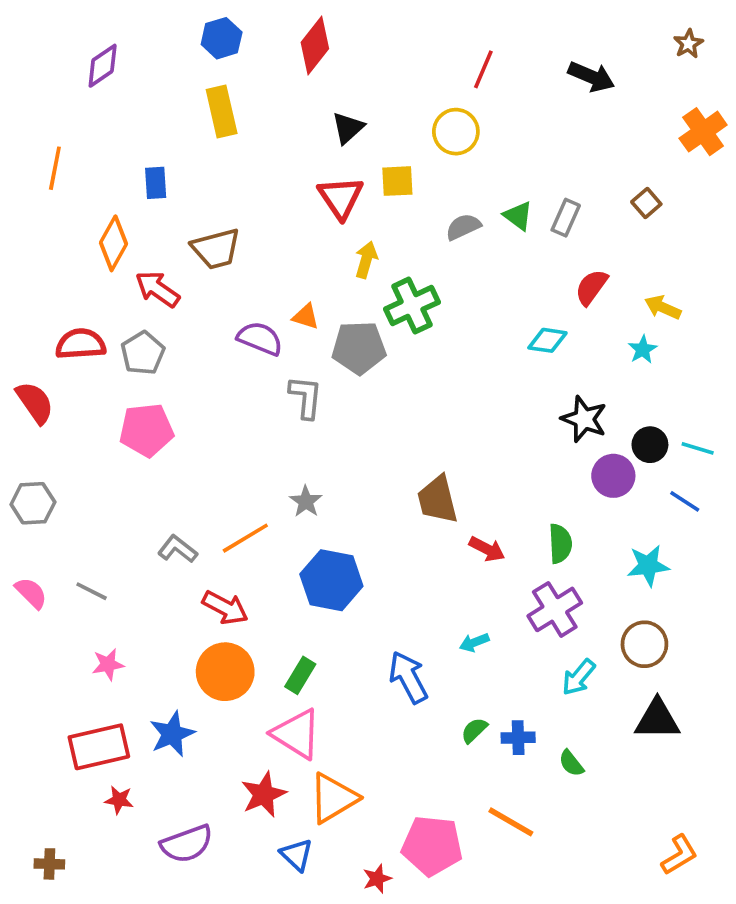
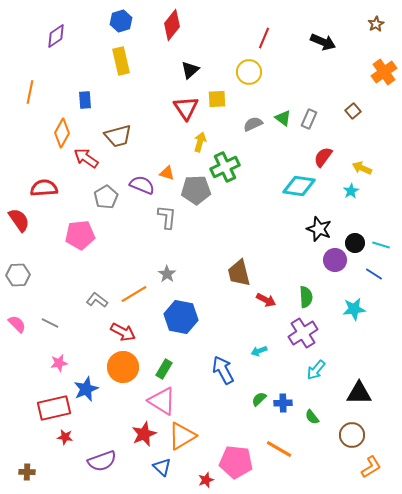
cyan diamond: (547, 340) -> (299, 186), size x1.5
gray pentagon: (143, 353) -> (106, 197), moved
brown circle: (644, 644) -> (352, 435), moved
blue star: (172, 734) -> (86, 389), moved

